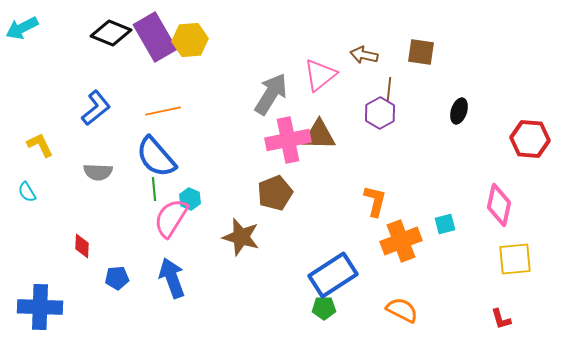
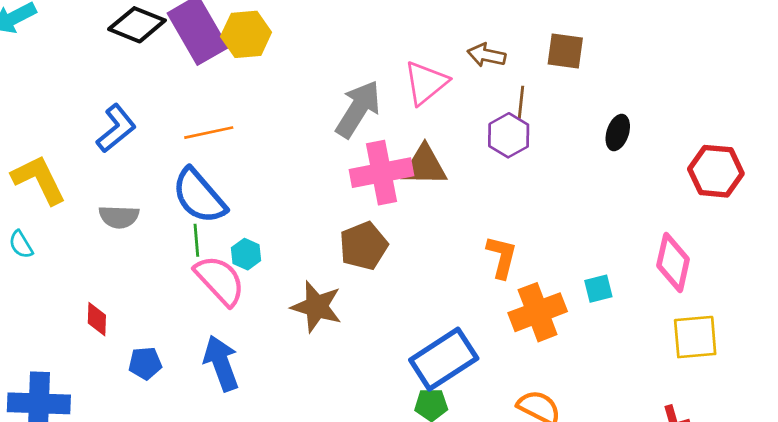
yellow L-shape: (40, 145) -> (39, 180), size x1.5
pink semicircle: (171, 218) -> (220, 280), turned 105

